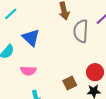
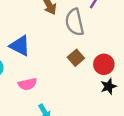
brown square: (70, 83) -> (76, 58), moved

